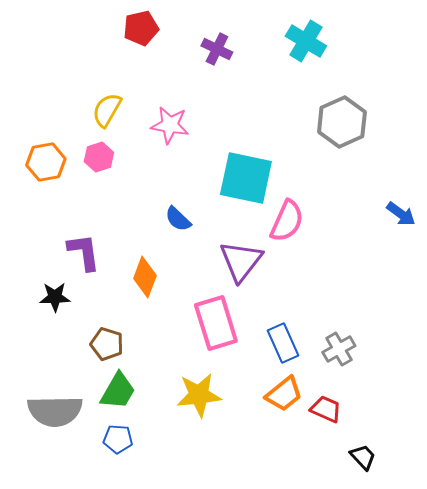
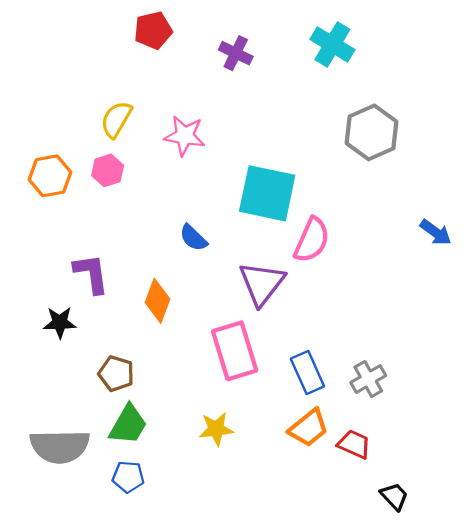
yellow star: (199, 395) -> (216, 429), size x0.7

